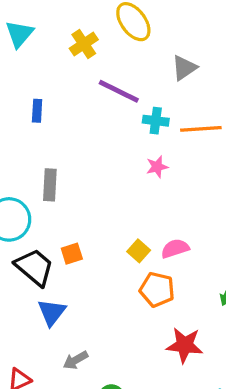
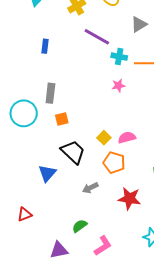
orange square: (72, 254) -> (62, 119), moved
black trapezoid: (34, 267) -> (73, 152), moved
gray arrow: (76, 360) -> (90, 188), moved

